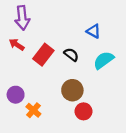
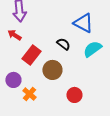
blue triangle: (94, 31) -> (83, 23), size x1.5
red rectangle: (43, 55) -> (31, 55), moved
brown circle: (72, 90) -> (52, 70), moved

